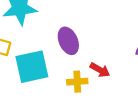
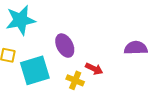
yellow cross: (77, 82) -> (75, 80), turned 30

